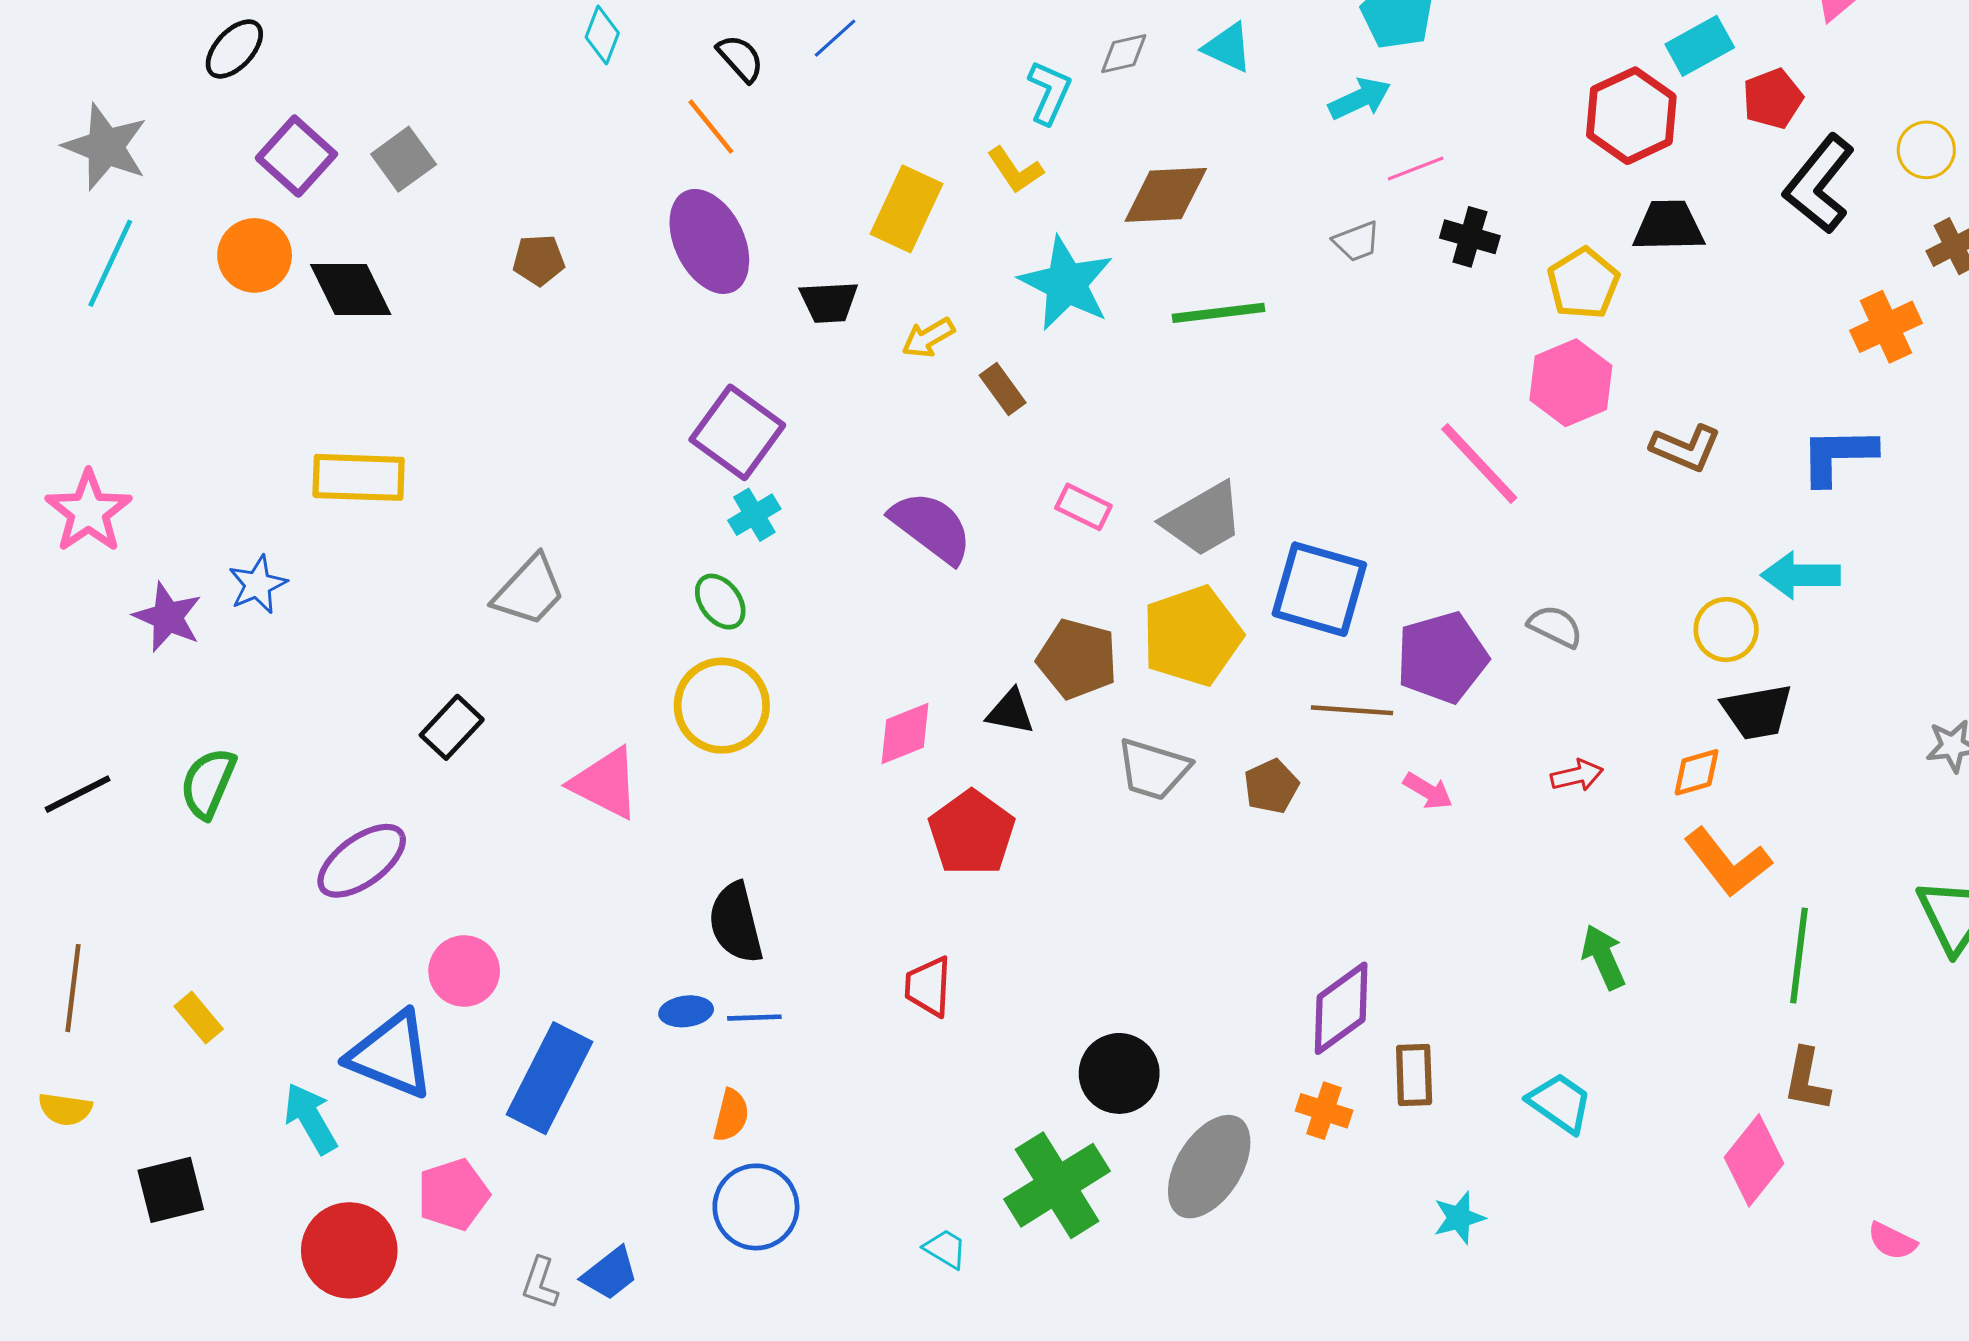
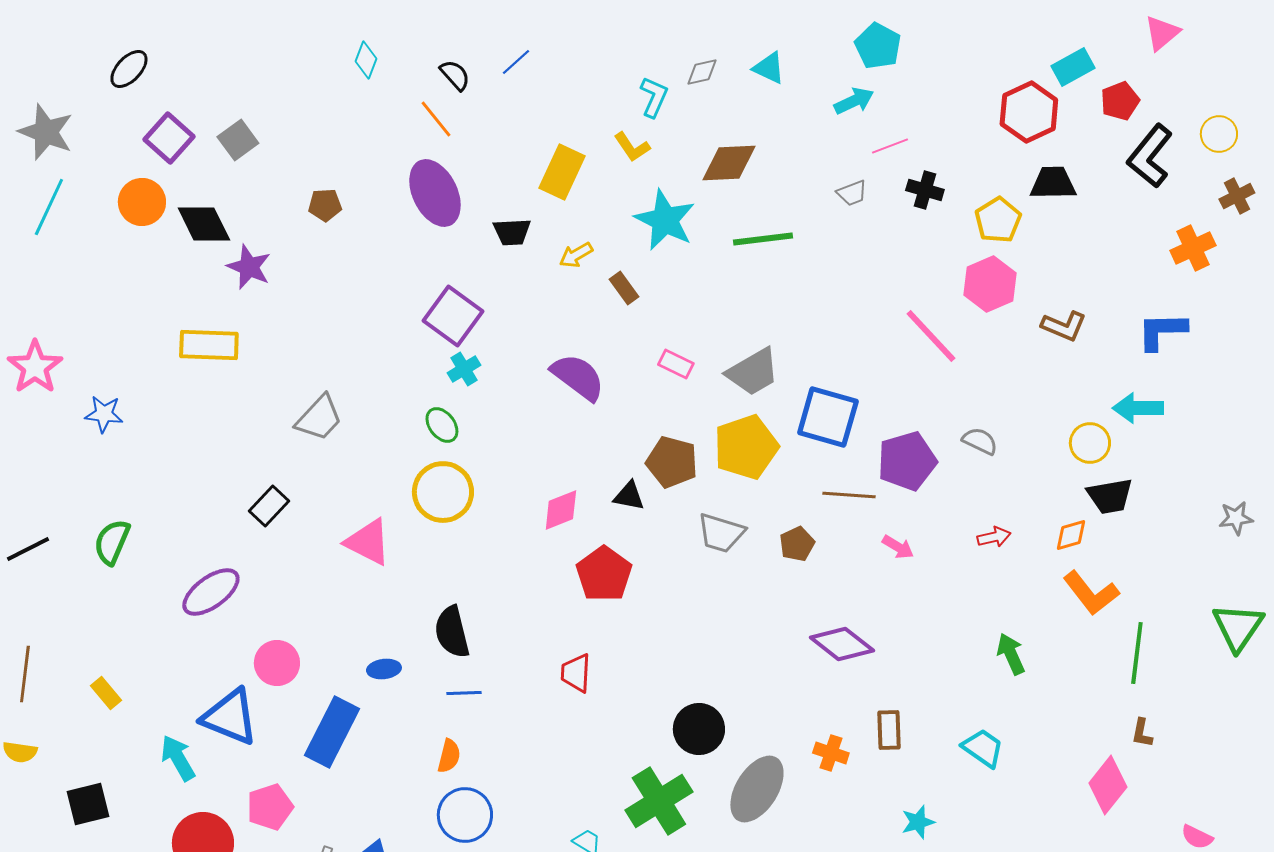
blue star: (258, 584) -> (104, 414), moved, turned 30
purple star: (168, 617) -> (249, 267), moved
purple diamond: (1341, 1008) -> (842, 644), moved, turned 74
blue ellipse: (686, 1011) -> (384, 669), moved
brown L-shape: (1807, 1080) -> (1142, 733), size x0.7

